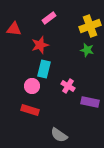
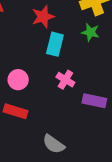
red star: (40, 45) -> (43, 17), moved
cyan rectangle: (44, 69) -> (55, 44), moved

